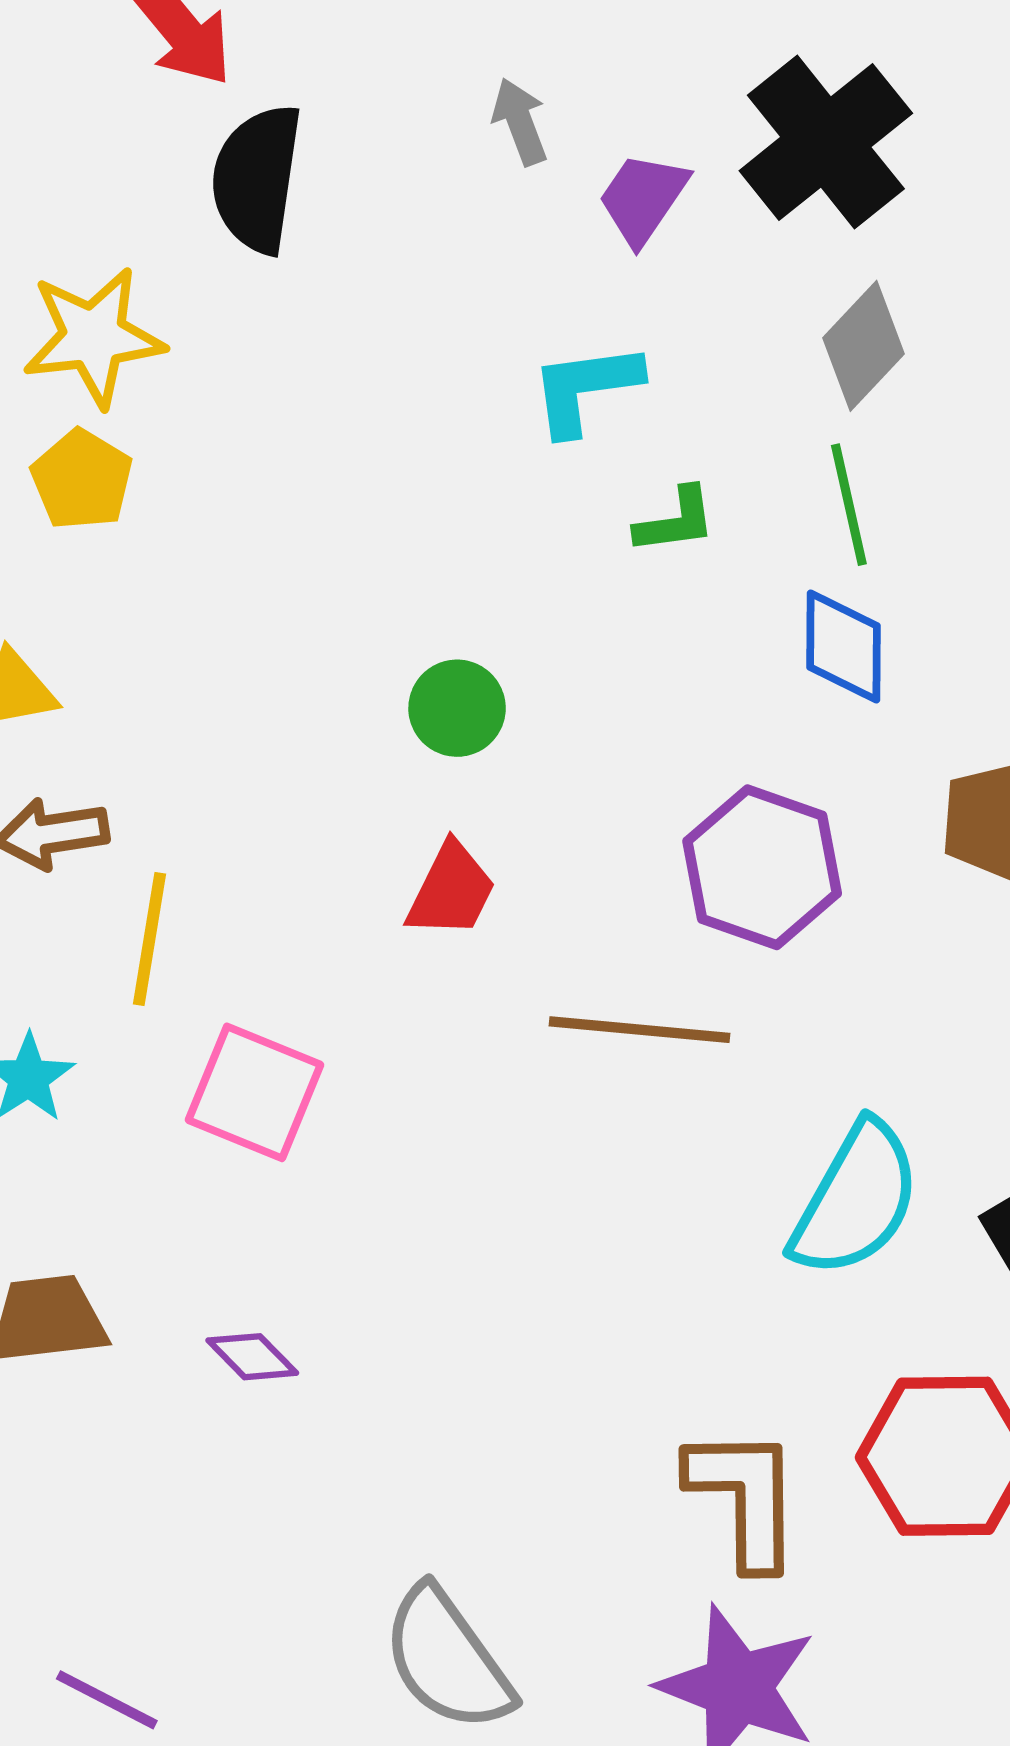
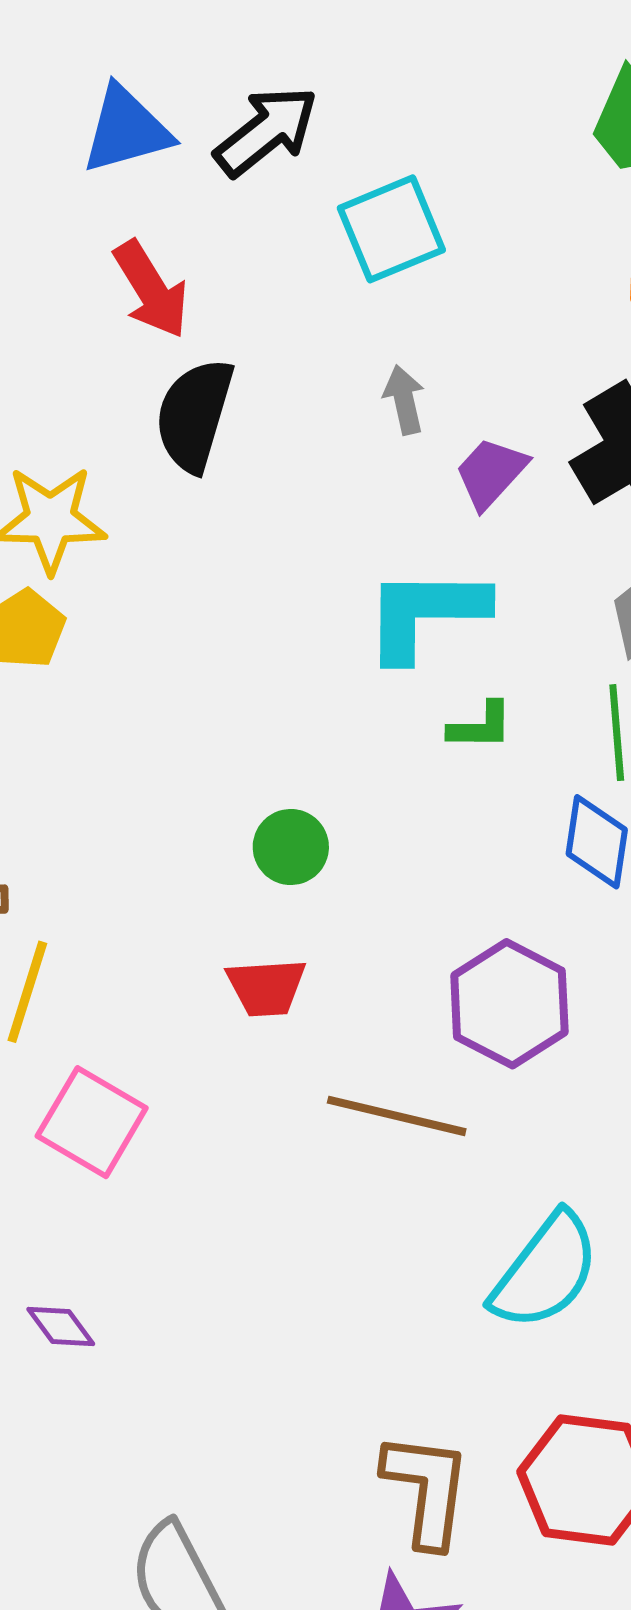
cyan L-shape: (585, 388) -> (425, 614), size x1.4
red trapezoid: (451, 890) -> (266, 987), turned 52

